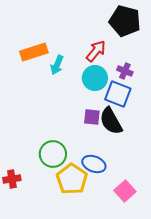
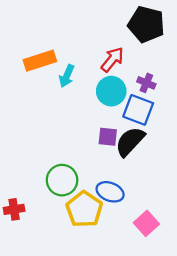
black semicircle: (111, 121) -> (130, 141), turned 72

